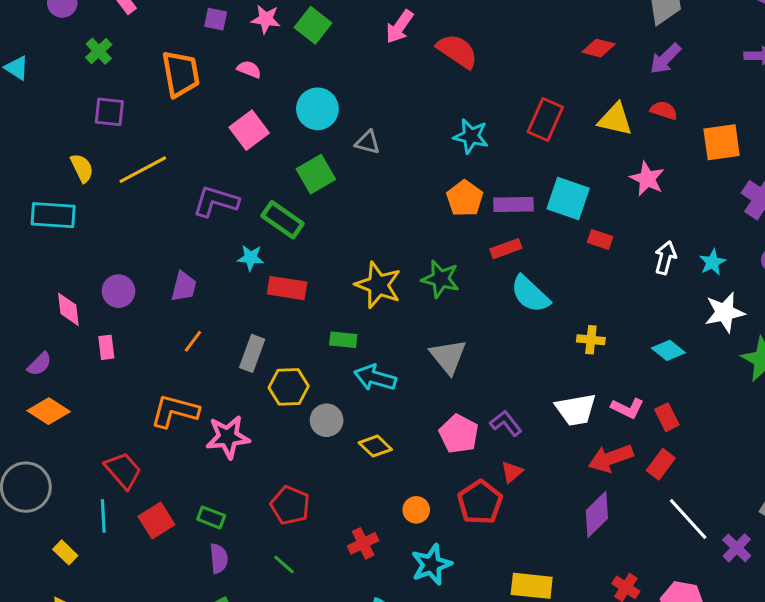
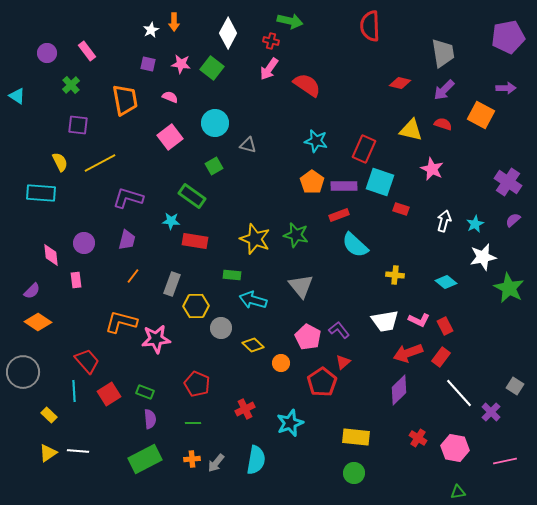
red rectangle: (545, 119) -> (364, 149), moved
orange square: (722, 142) -> (481, 115), moved, turned 36
green square: (316, 174) -> (214, 166), size x0.7
purple L-shape: (216, 201) -> (128, 198), moved
orange circle: (416, 510) -> (281, 363), moved
green line: (284, 565) -> (193, 423), turned -42

